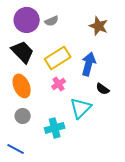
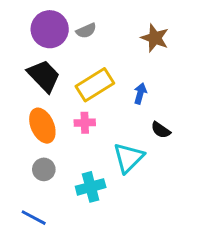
blue arrow: (89, 64) -> (140, 93), size x0.6
pink cross: (59, 84) -> (85, 123), moved, turned 32

